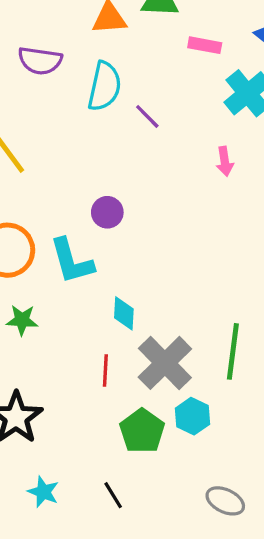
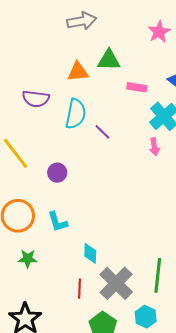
pink arrow: (225, 161) -> (154, 147), moved
purple circle: (107, 212) -> (57, 173), moved
cyan L-shape: (72, 261) -> (58, 222), size x0.7
cyan hexagon: (192, 416) -> (146, 317), moved

